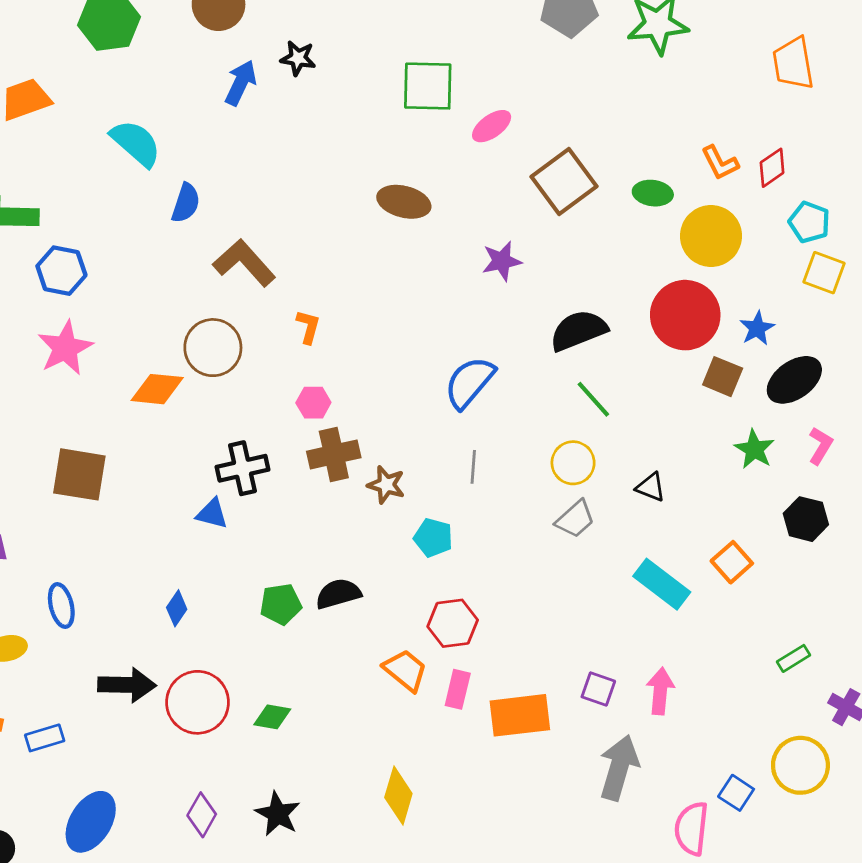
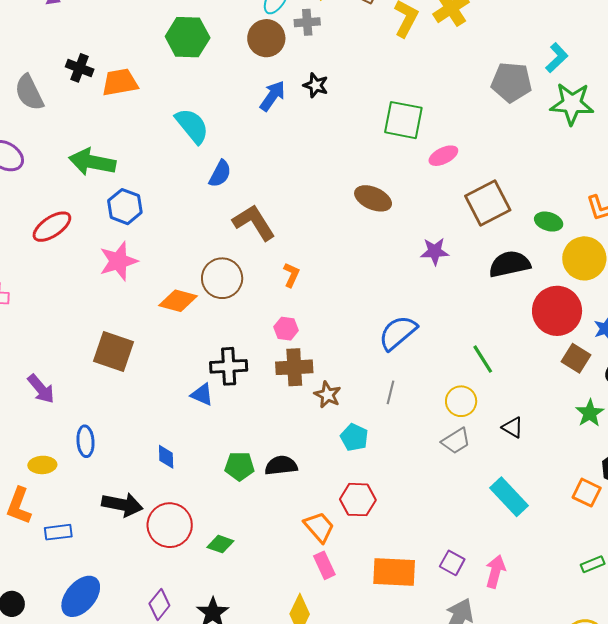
black semicircle: (578, 330) -> (510, 264), moved
orange square: (732, 562) -> (587, 493), moved, turned -32
blue diamond: (177, 608) -> (166, 457), turned -45
pink rectangle: (458, 689) -> (324, 565), moved, turned -48

